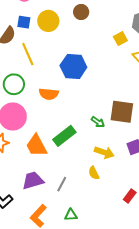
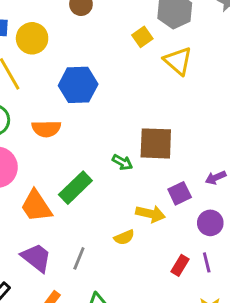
yellow circle: (48, 21) -> (32, 38), moved
yellow arrow: (104, 152) -> (150, 214), moved
yellow semicircle: (94, 173) -> (124, 237), turned -80
purple trapezoid: (33, 180) -> (36, 258), turned 60

